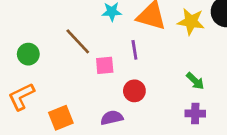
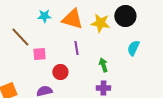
purple line: (134, 50) -> (76, 48), moved
green arrow: (195, 81) -> (103, 65), turned -152

